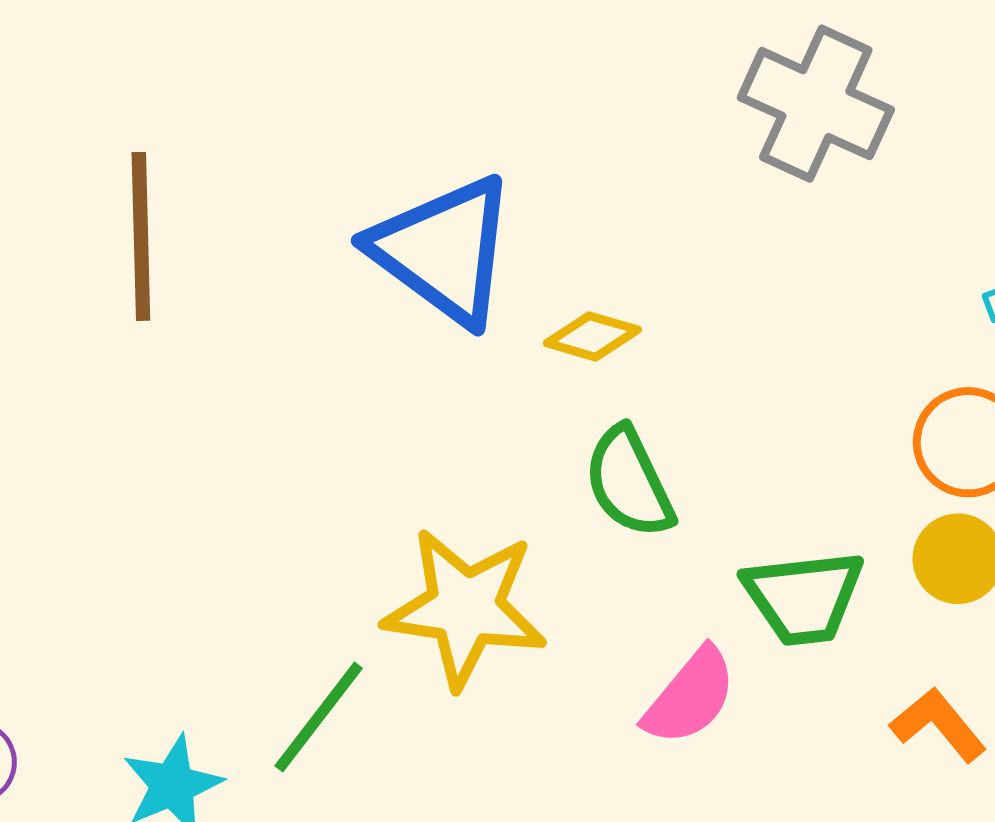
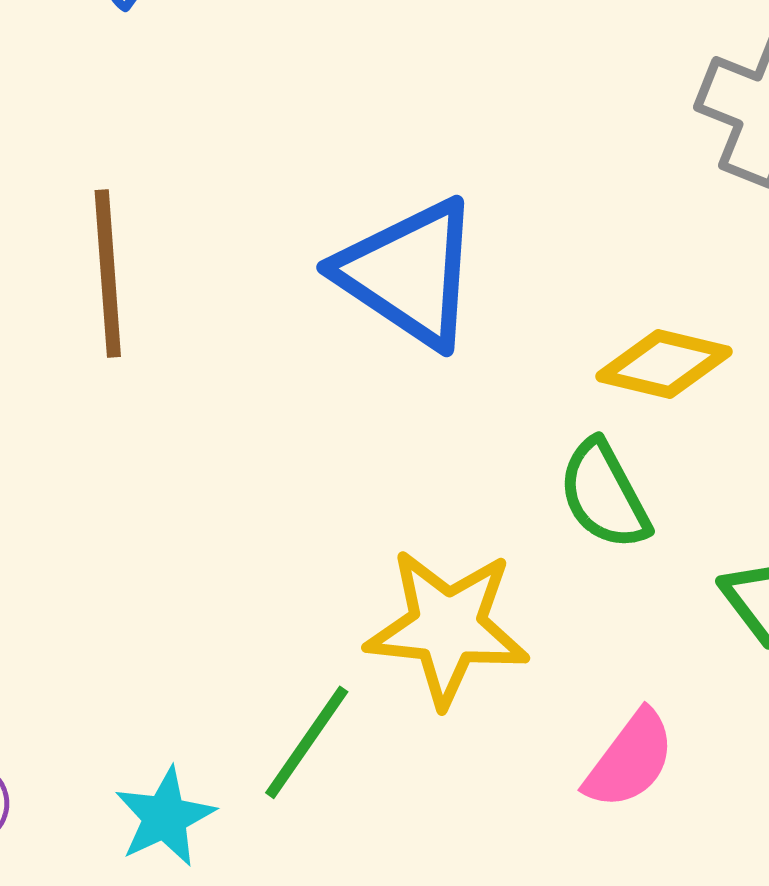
yellow diamond: (592, 336) -> (664, 364), moved, size x1.4
pink semicircle: (690, 696) -> (630, 760), moved

